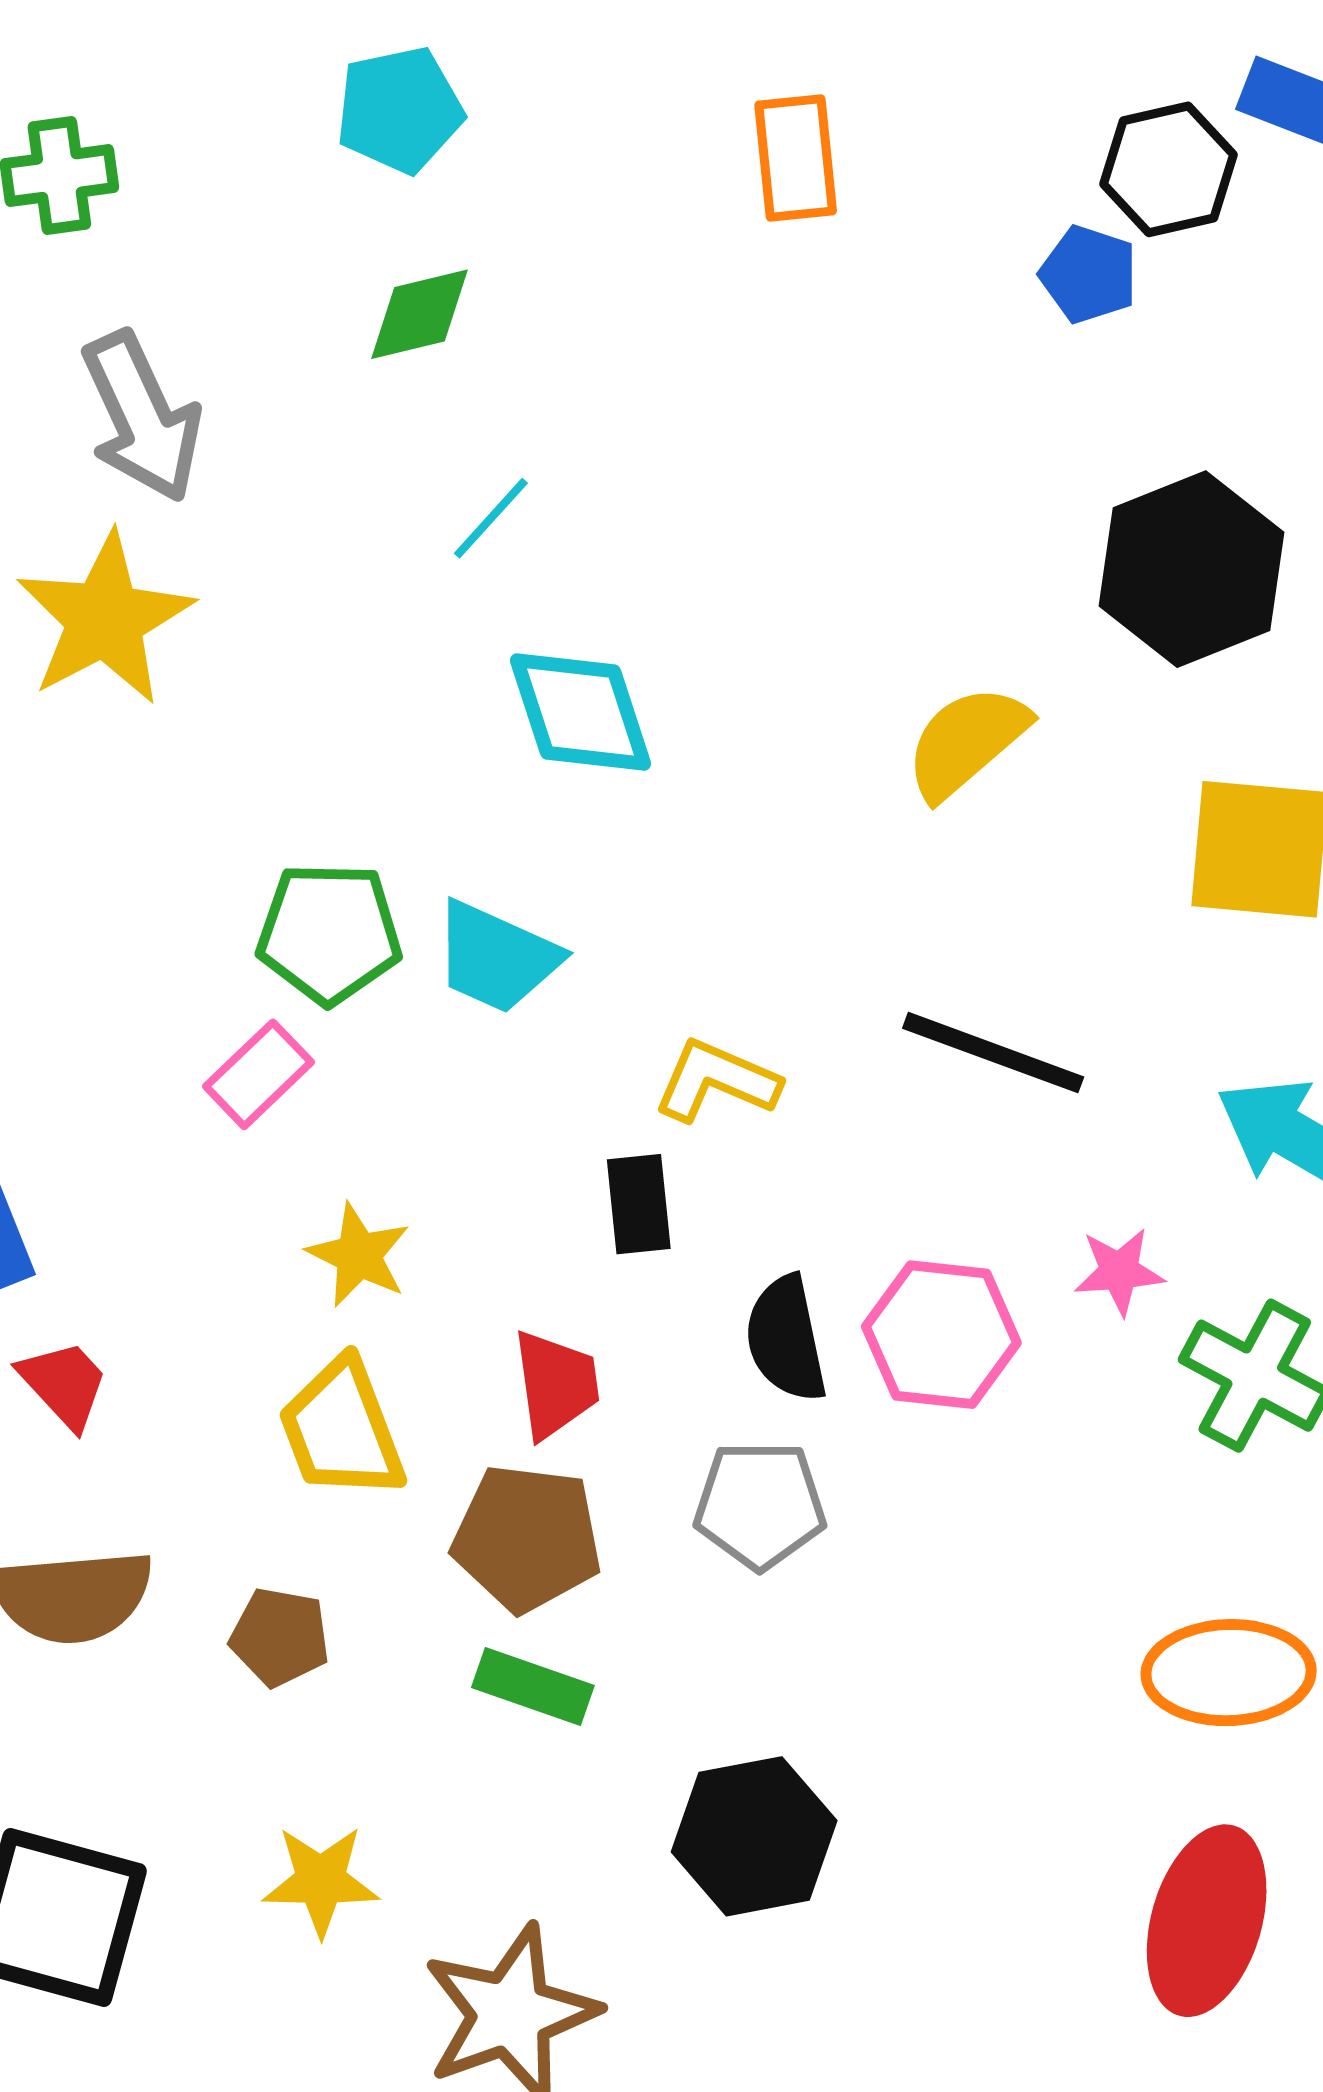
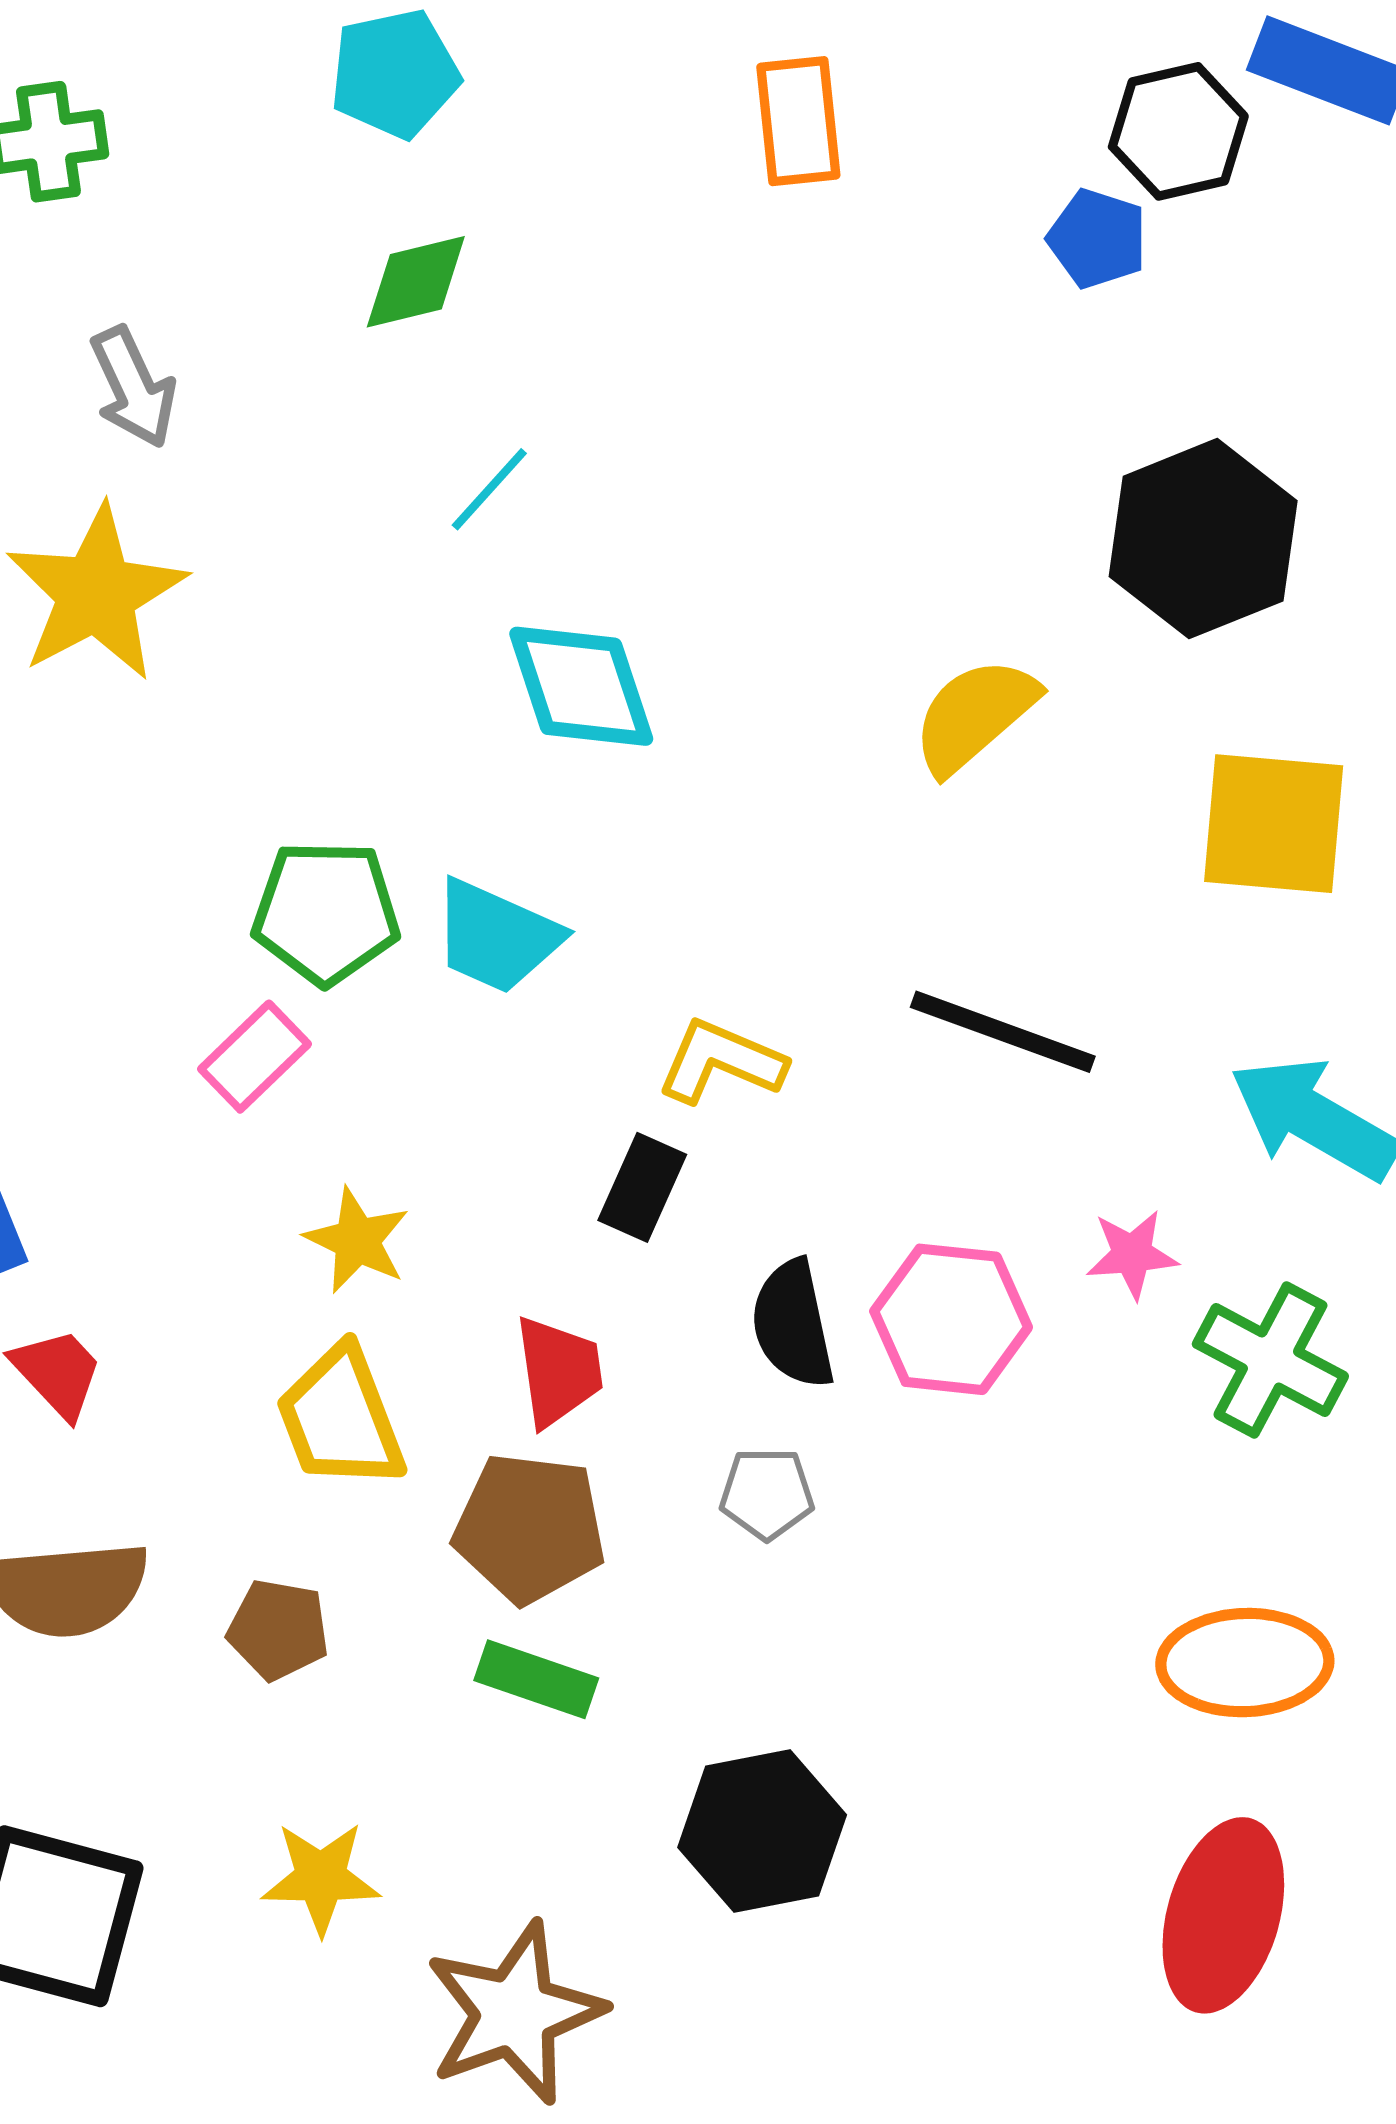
gray arrow: (142, 417) -> (133, 387), size x0.7
black rectangle: (639, 1204) -> (642, 1187), turned 30
gray pentagon: (760, 1505) -> (767, 1494), size x0.7

